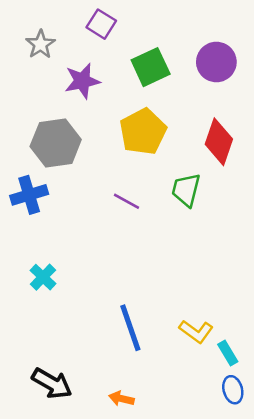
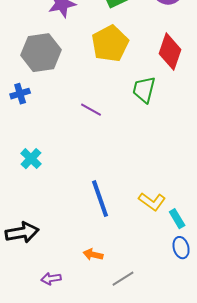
blue cross: (29, 195) -> (20, 94), size x0.7
purple line: (127, 201) -> (91, 110), moved
black arrow: (52, 383) -> (22, 233), moved, turned -40

